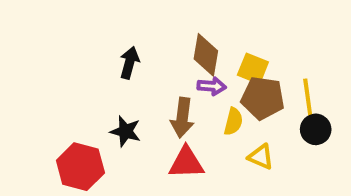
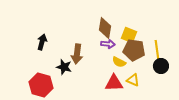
black arrow: (129, 63) -> (42, 42), moved
brown arrow: (182, 118) -> (77, 54), moved
yellow semicircle: (233, 122) -> (119, 62), turned 104
red triangle: (186, 163) -> (114, 83), moved

